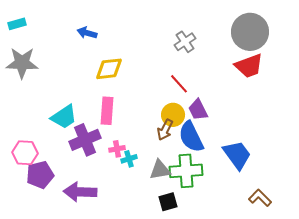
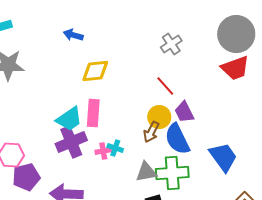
cyan trapezoid: (64, 117) -> (69, 119), moved
cyan cross: (129, 159) -> (115, 148), moved, turned 35

